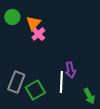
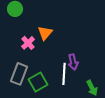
orange triangle: (33, 23) -> (45, 33), moved
pink cross: (38, 34) -> (28, 43), moved

